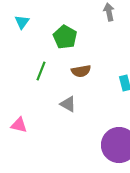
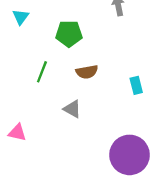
green pentagon: (65, 37) -> (69, 34), turned -30

